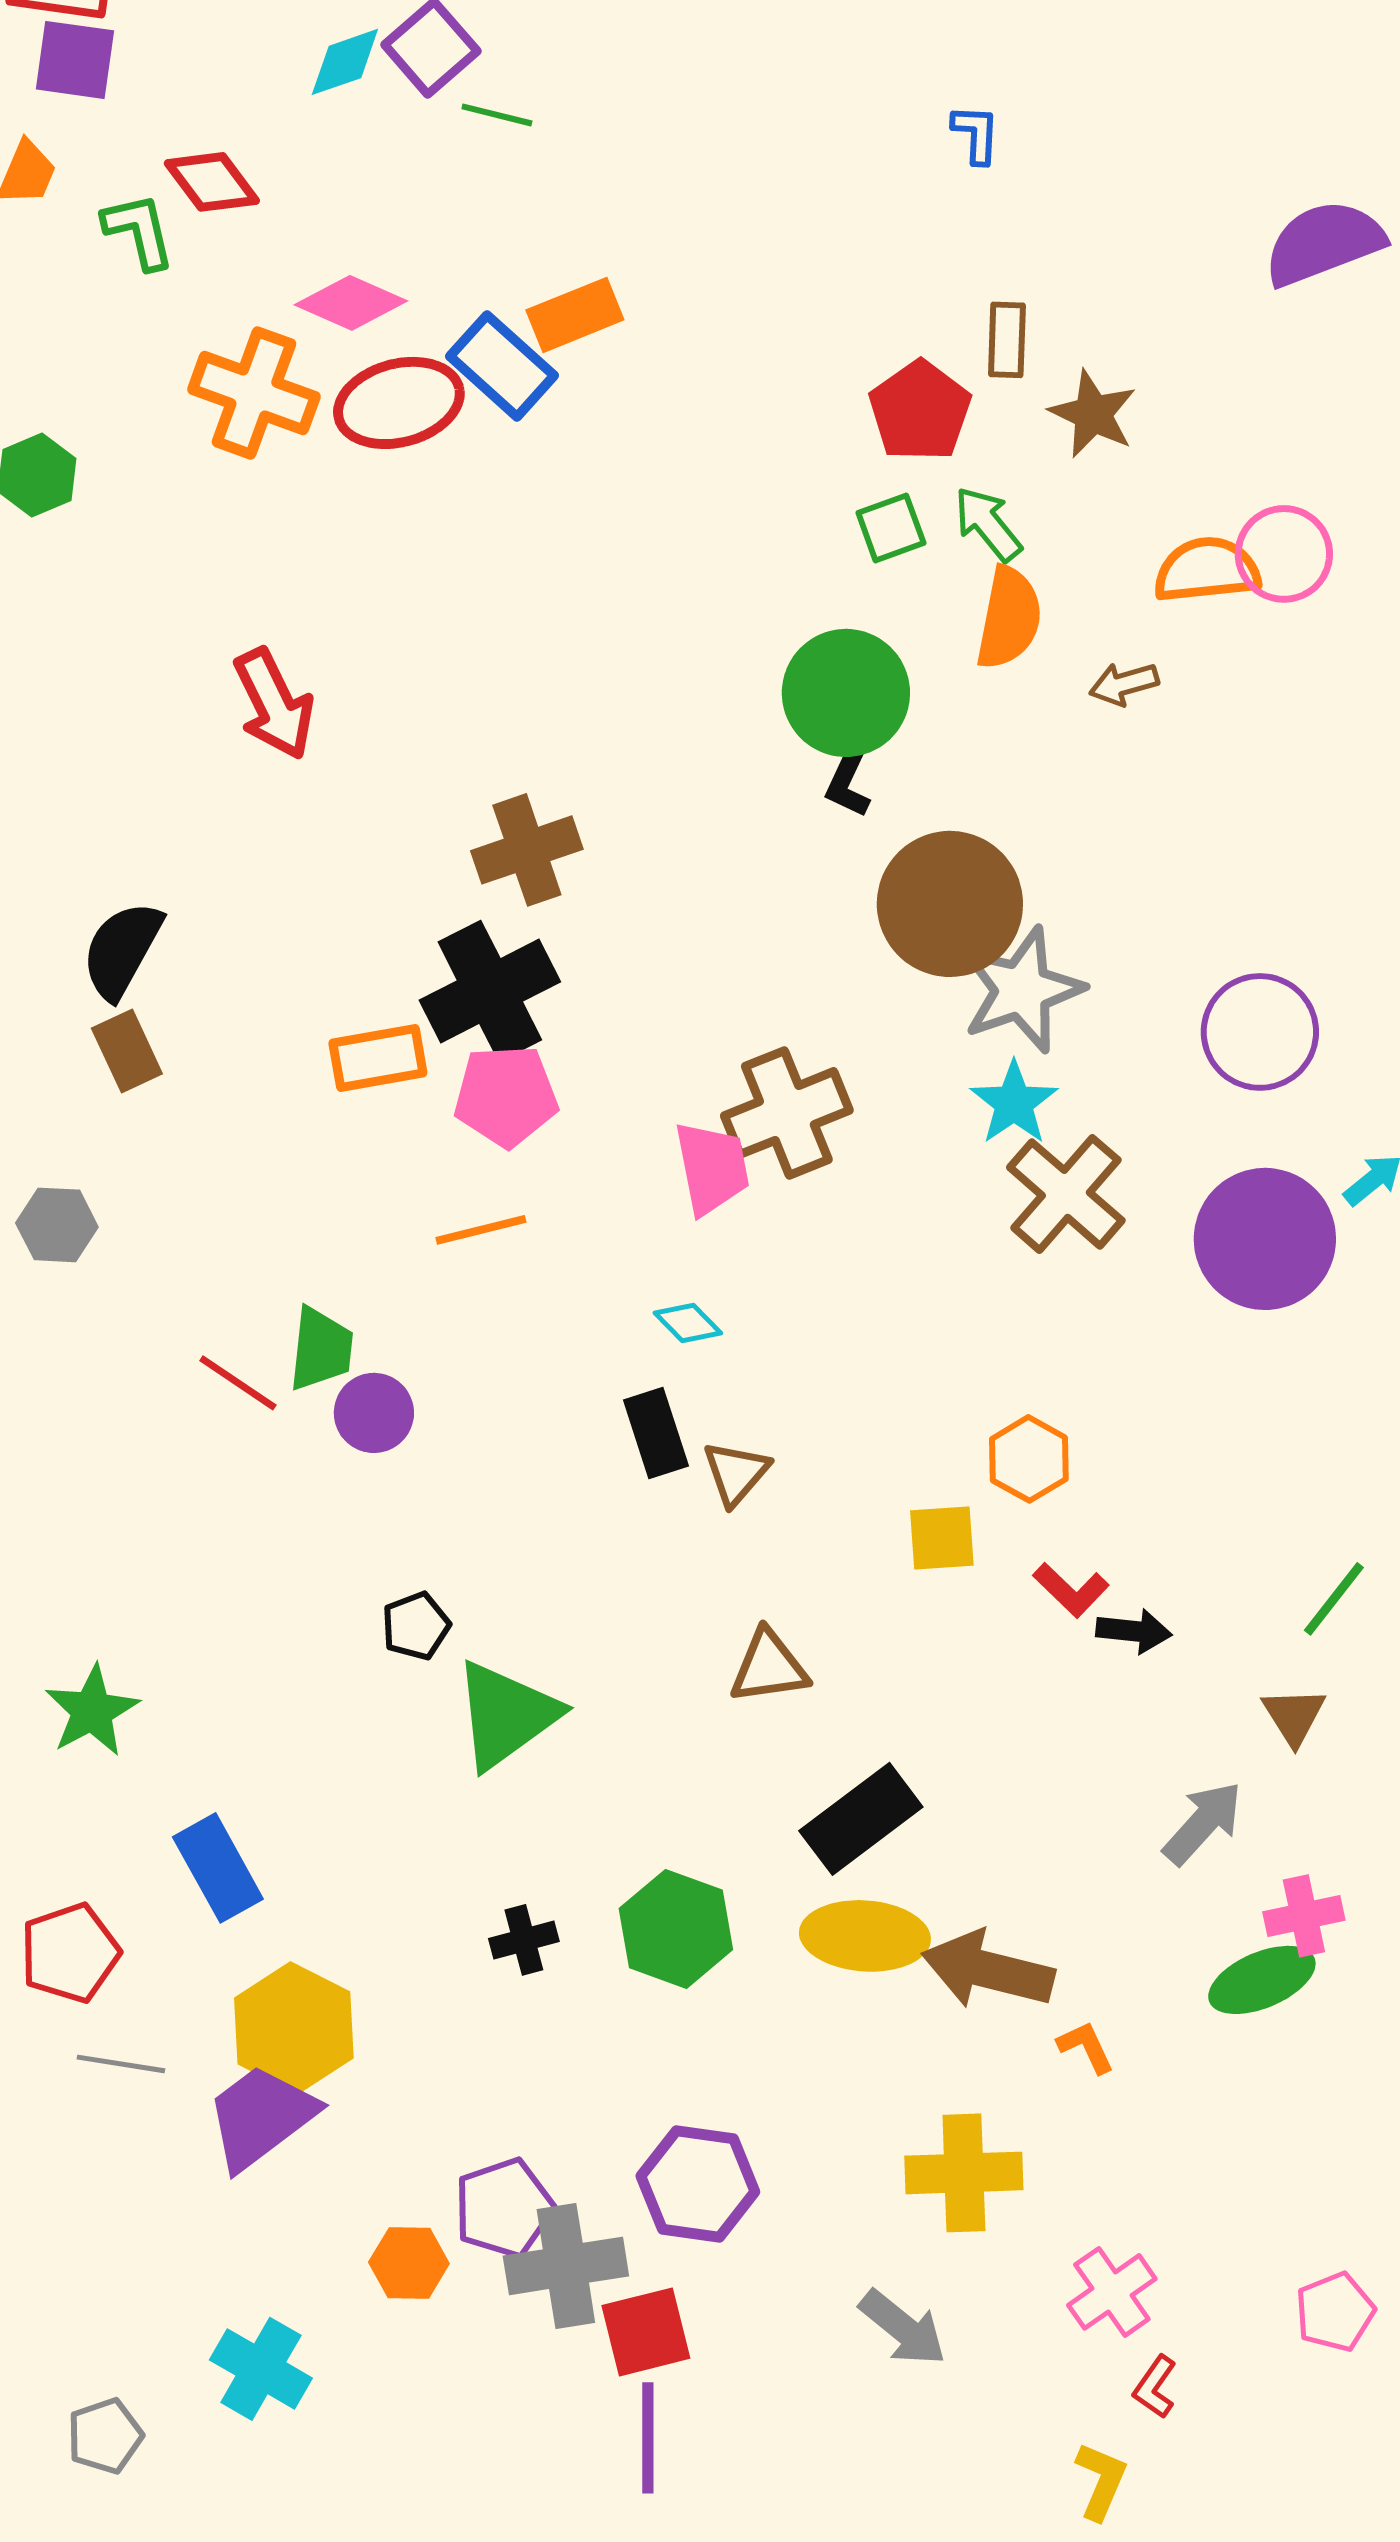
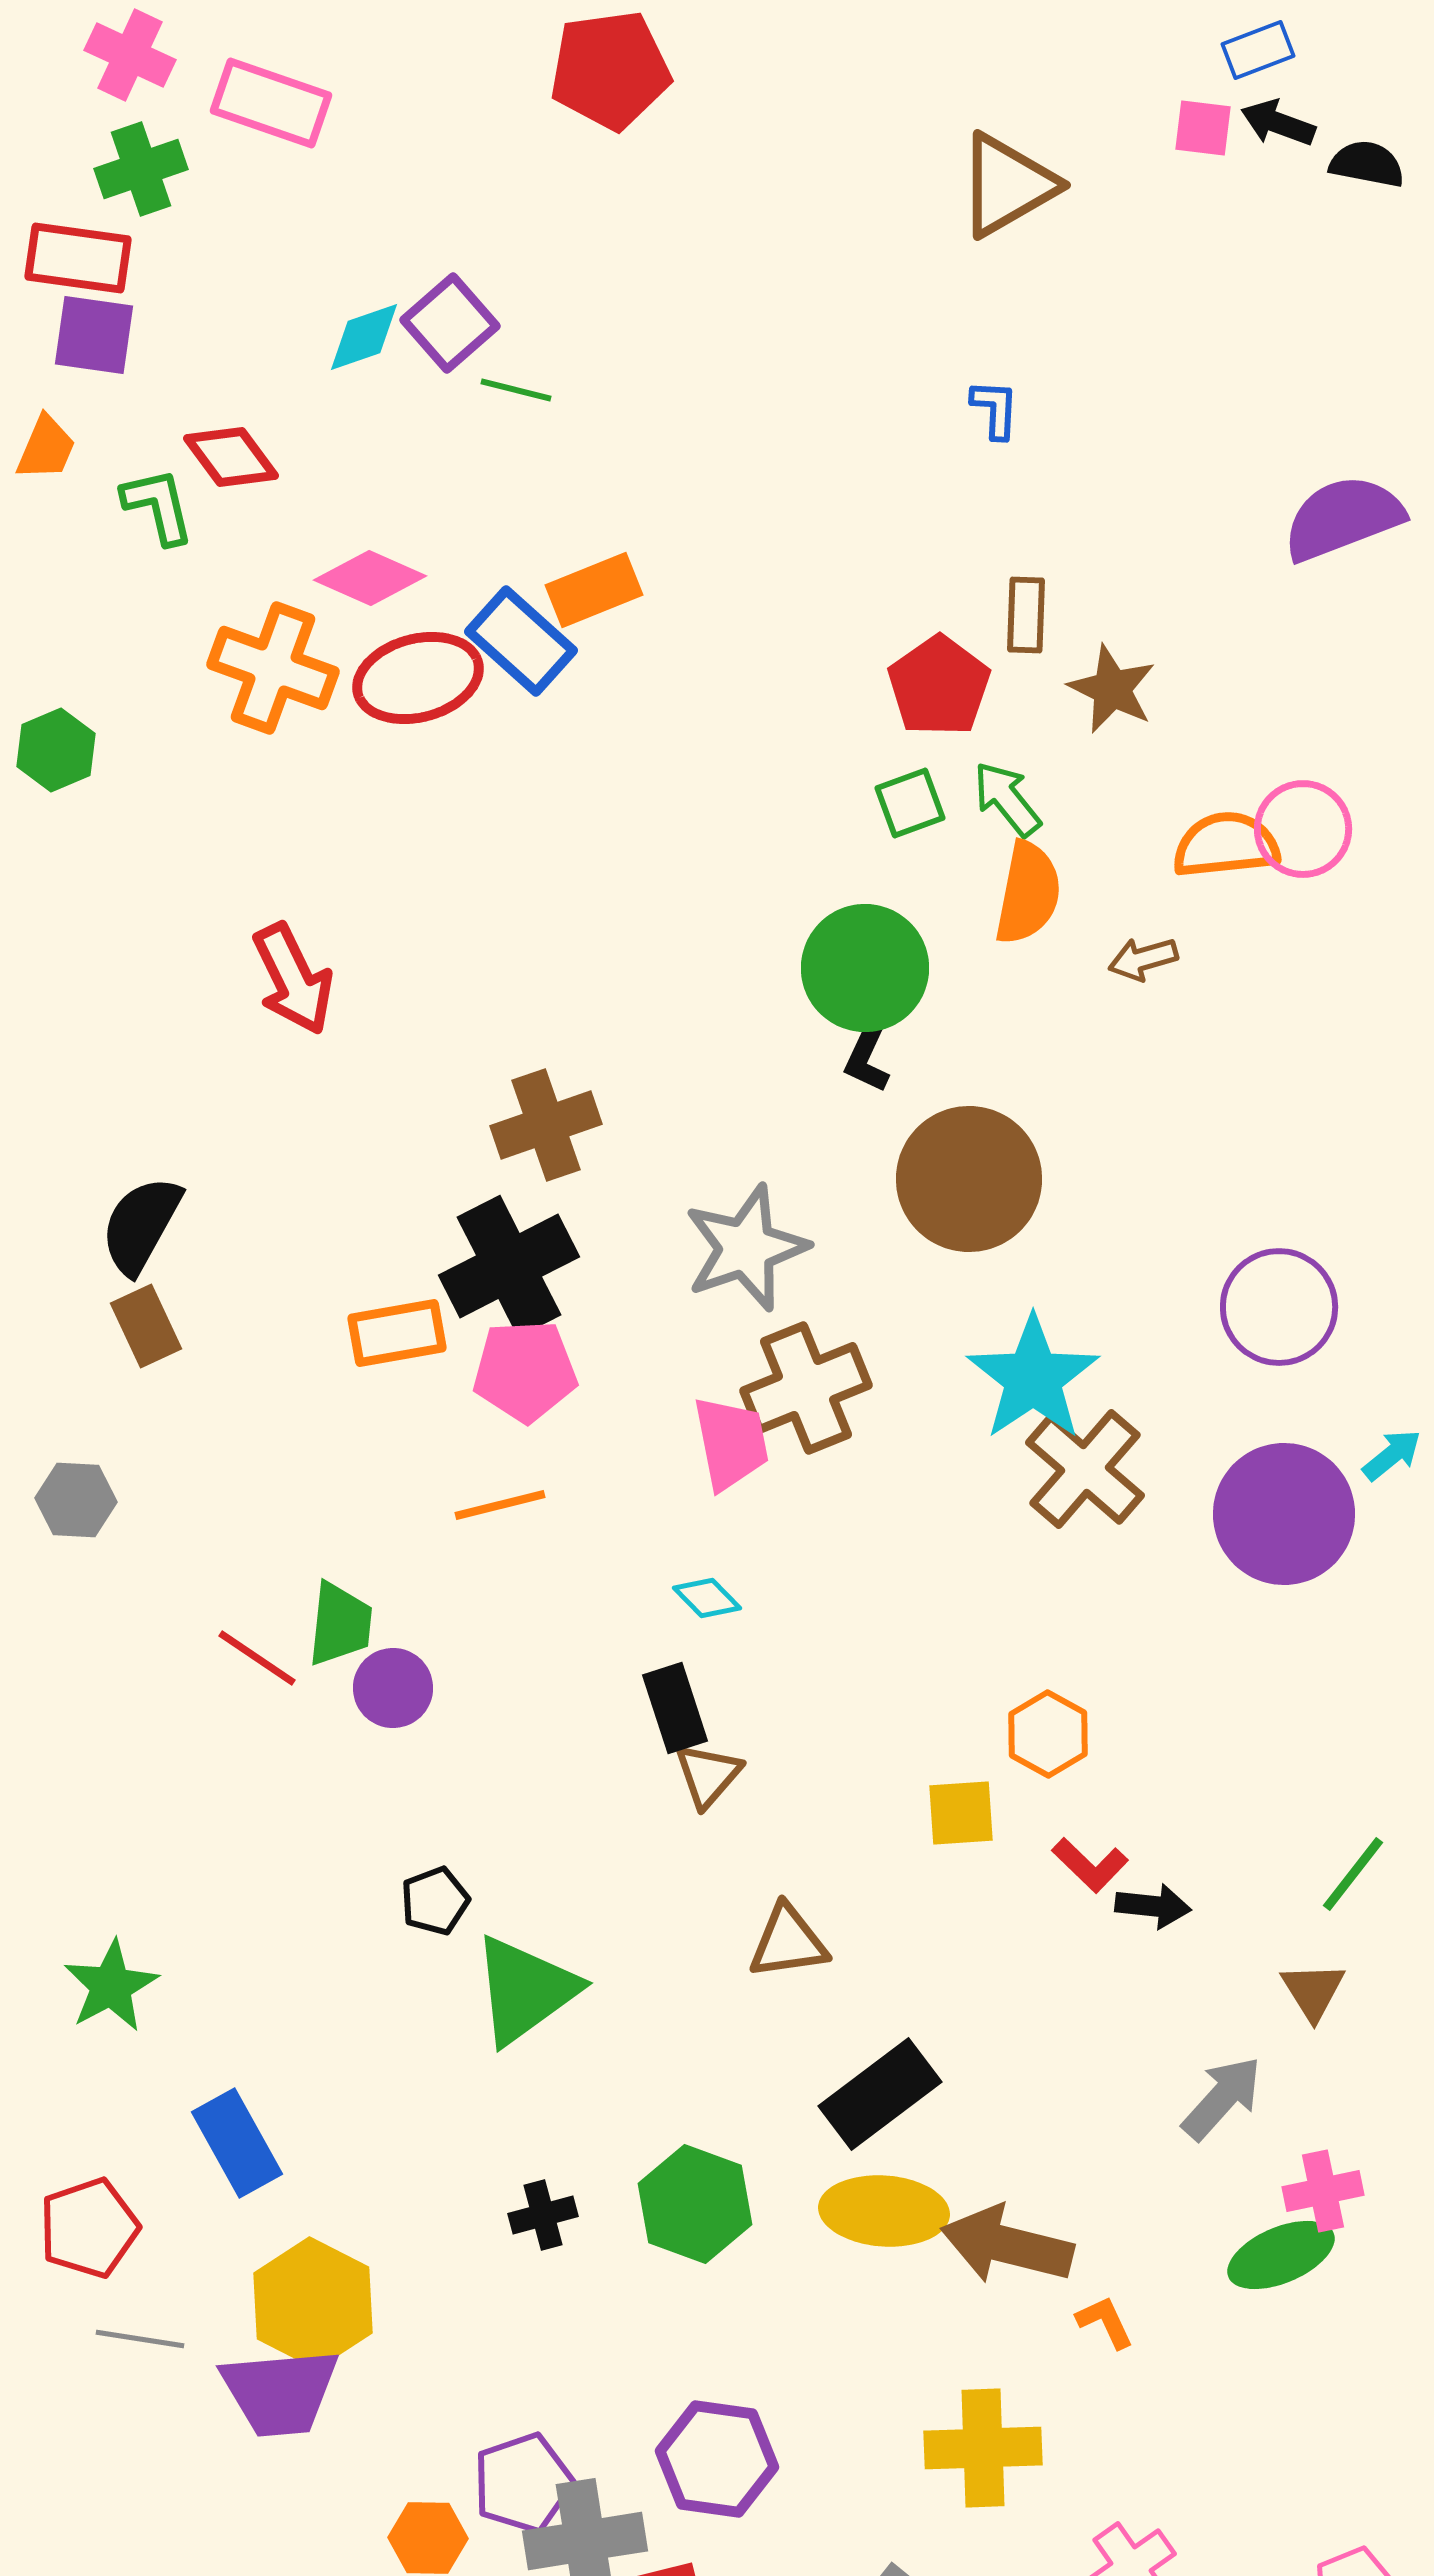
gray star: (1022, 990) -> (746, 1248), moved
cyan star: (1014, 1103) -> (1033, 1378), size x1.5
brown triangle: (736, 1473) -> (708, 1775), moved
purple trapezoid: (261, 2117) -> (280, 2392), turned -148

